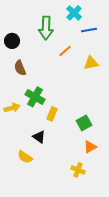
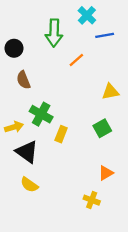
yellow triangle: (91, 63) -> (110, 92), moved
green square: (84, 123) -> (102, 128), moved
black triangle: (39, 137) -> (27, 152), moved, size x1.5

